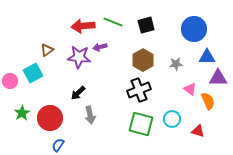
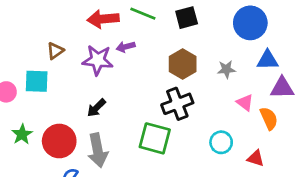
cyan square: (33, 73) -> (37, 81), turned 30
gray arrow: (90, 115) -> (98, 150), moved, size x1.4
green square: (141, 124) -> (155, 138), moved

